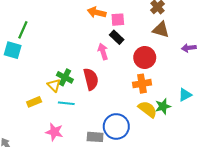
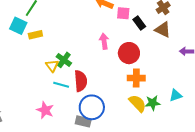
black rectangle: (117, 37) -> (139, 23), moved
red circle: (145, 58) -> (129, 53), moved
red semicircle: (91, 79) -> (81, 81), moved
yellow rectangle: (34, 102) -> (35, 35), moved
blue circle: (116, 126) -> (92, 107), moved

